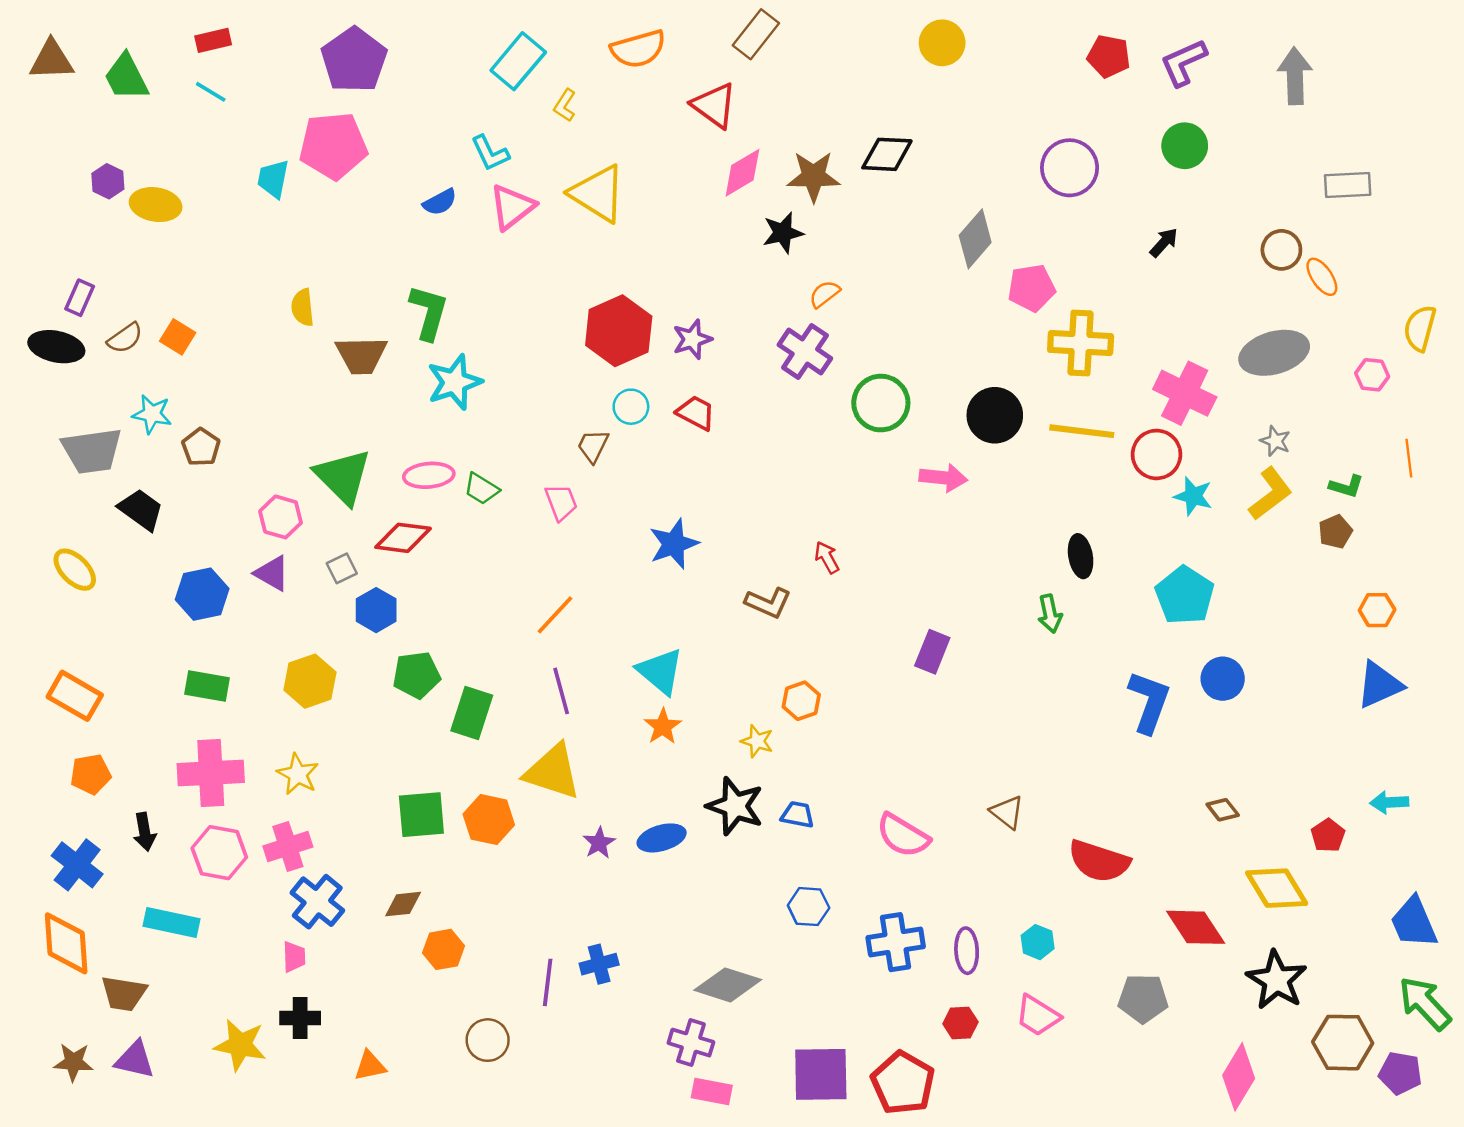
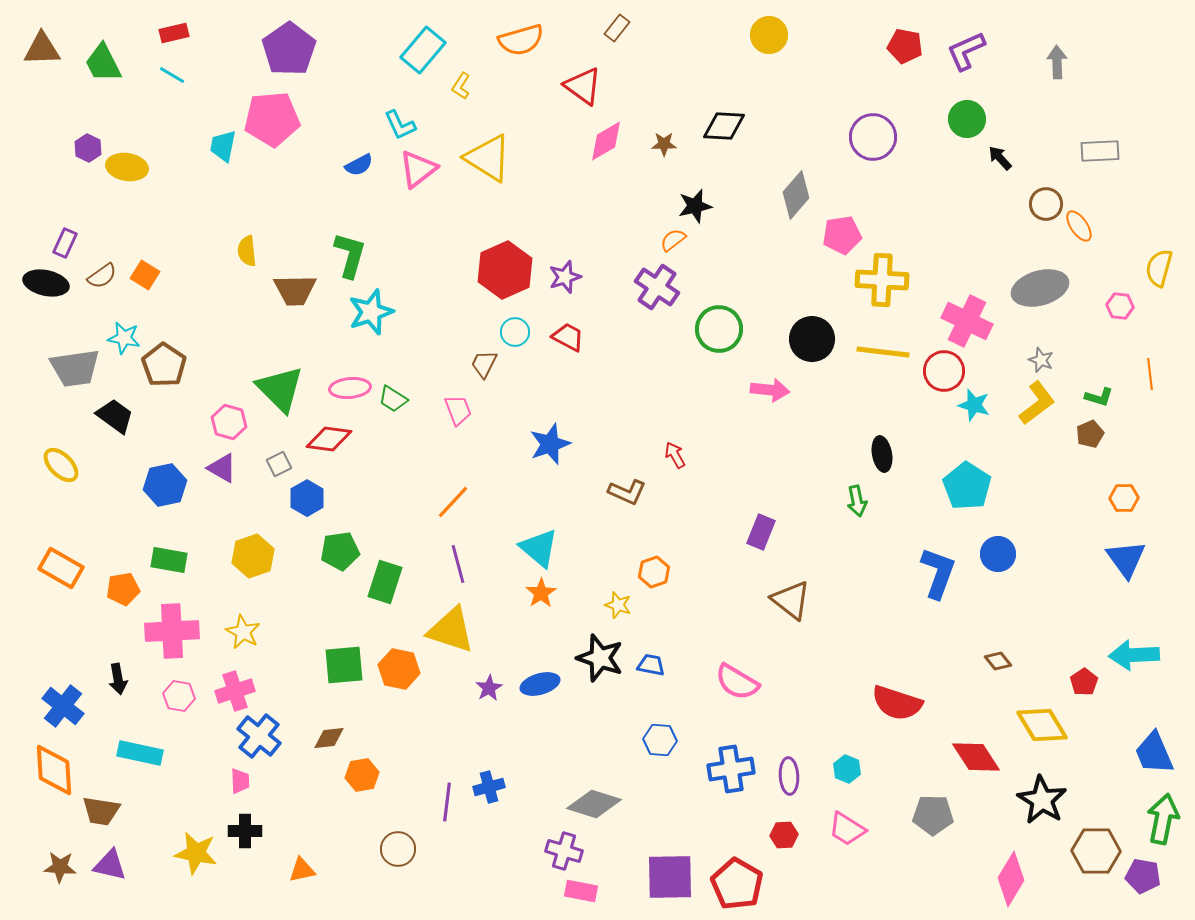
brown rectangle: (756, 34) -> (617, 28), size x0.7
gray arrow: (1295, 76) -> (1057, 62), size x0.7
brown star: (813, 176) -> (664, 144), size x0.6
black star: (783, 233) -> (695, 206), moved
black arrow: (1164, 243) -> (1000, 158), moved, turned -84
brown pentagon: (201, 447) -> (164, 365), size x1.4
blue triangle: (1379, 685) -> (1126, 559), turned -42
orange pentagon: (91, 774) -> (123, 589), moved
cyan arrow: (1389, 802) -> (1134, 655), size x1.6
brown triangle: (1007, 812) -> (791, 600), moved, size x1.4
pink hexagon: (219, 853) -> (179, 696), size x0.7
green arrow: (1425, 1003) -> (1163, 819), turned 54

